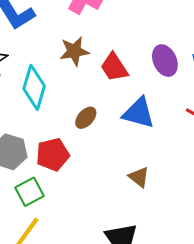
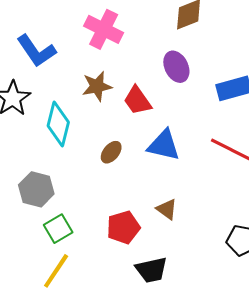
purple ellipse: (165, 61) -> (176, 67), moved
red pentagon: (53, 155) -> (123, 227), moved

